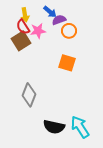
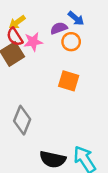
blue arrow: (50, 12) -> (76, 18), moved
yellow arrow: (25, 15) -> (17, 22), turned 64

